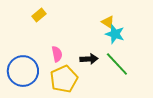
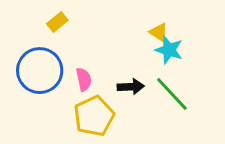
blue circle: (23, 71) -> (40, 71), moved

